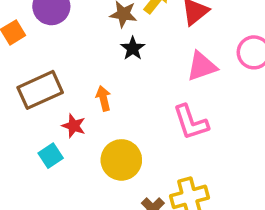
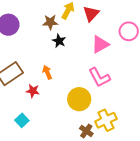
cyan square: (51, 156) -> (22, 120), moved
yellow circle: (121, 160) -> (79, 99), moved

